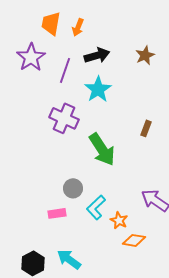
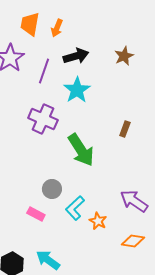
pink rectangle: (57, 213) -> (36, 214), turned 36
orange diamond: (134, 240) -> (133, 241), moved

